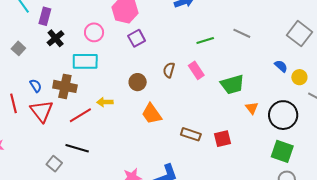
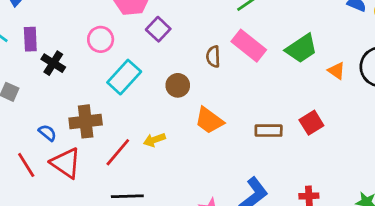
cyan rectangle: (85, 61) -> (124, 77), moved, turned -30
pink rectangle: (196, 70) -> (249, 46), size x1.4
yellow arrow: (105, 102) -> (154, 140), moved

